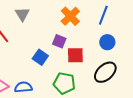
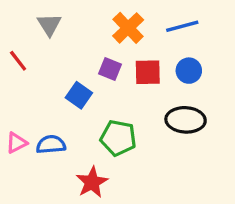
blue line: (103, 15) -> (182, 26), turned 54
red square: (75, 55) -> (148, 72), moved
black ellipse: (105, 72) -> (186, 120), turned 45

